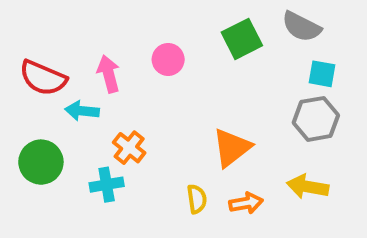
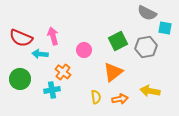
green square: (242, 39) -> (118, 41), moved
pink circle: (168, 59) -> (84, 50), moved
cyan square: (322, 74) -> (165, 28), moved
gray hexagon: (316, 119) -> (146, 47), moved

